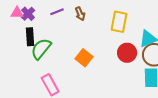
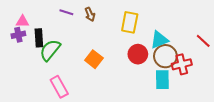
purple line: (57, 12) -> (66, 12), turned 40
pink triangle: (17, 13) -> (22, 21), moved
purple cross: (28, 14) -> (18, 35), moved, turned 32

